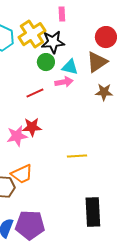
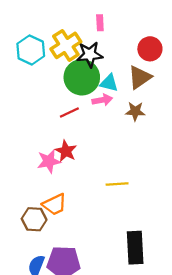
green circle: (46, 62) -> (82, 77), size x1.8
brown star: (104, 92) -> (135, 111), moved
red star: (32, 127) -> (66, 151), turned 30

